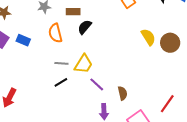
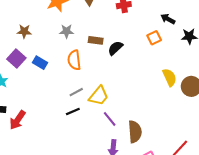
black semicircle: (85, 27) -> (115, 48), moved
gray line: (61, 63) -> (76, 92), turned -40
brown semicircle: (123, 93) -> (135, 132), size x1.5

